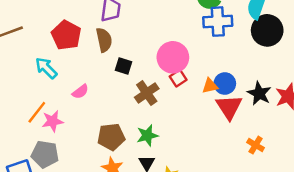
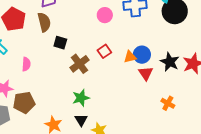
pink circle: (173, 57) -> (105, 15), moved, size x0.6
pink semicircle: (80, 92) -> (26, 64), turned -48
red triangle: (229, 107) -> (146, 73), size x0.7
brown pentagon: (111, 137) -> (24, 103), moved

